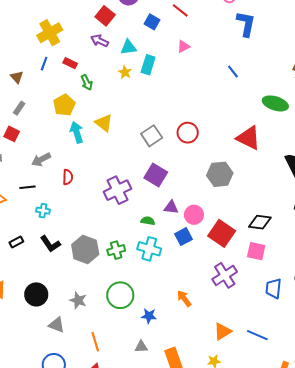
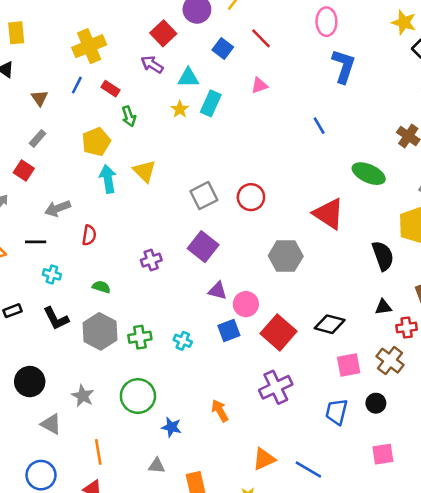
purple cross: (117, 190) -> (151, 260), size x0.6
green semicircle: (148, 221) -> (101, 287), moved
cyan cross: (149, 249) -> (183, 341), size x0.6
pink square: (256, 251) -> (349, 365), moved, turned -30

